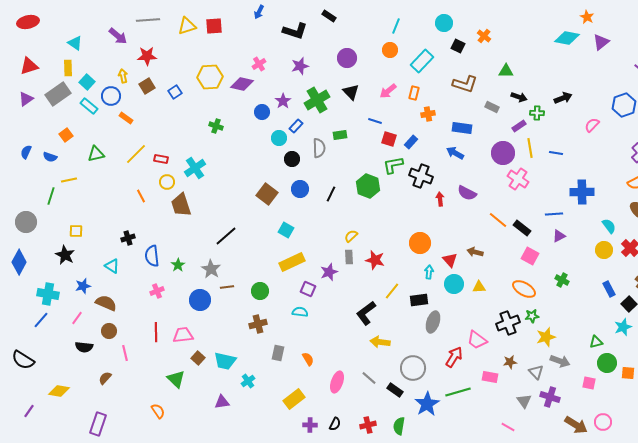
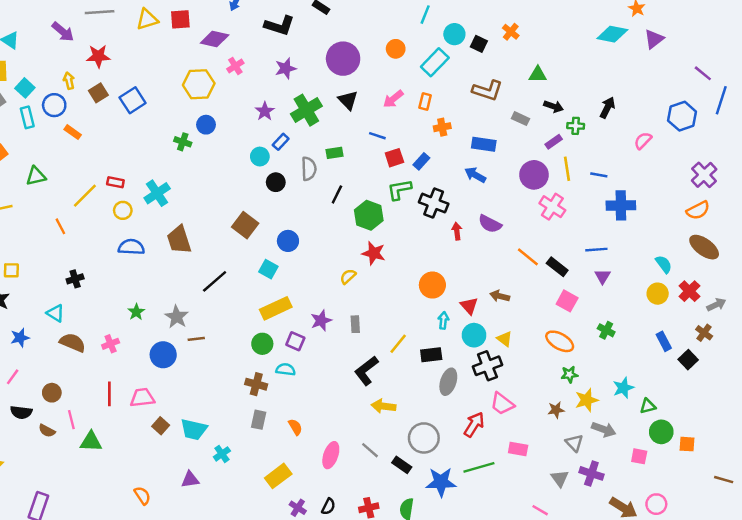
cyan circle: (444, 23) -> (454, 34), moved
cyan line: (396, 26) -> (425, 15), moved
purple circle: (347, 58) -> (343, 59), size x1.4
yellow hexagon: (210, 77) -> (199, 84), moved
purple diamond: (242, 84) -> (215, 39), moved
blue square: (175, 92) -> (133, 100), size x1.5
black arrow: (563, 98) -> (607, 108), turned -42
cyan rectangle: (89, 106) -> (27, 117), turned 36
blue circle: (262, 112) -> (206, 125), moved
red square: (389, 139) -> (394, 158), turned -35
yellow line: (136, 154) -> (85, 196), moved
blue circle: (300, 189) -> (288, 241), moved
blue cross: (582, 192) -> (621, 205), moved
black line: (331, 194) -> (337, 194), moved
orange line: (141, 196) -> (60, 226), moved
brown trapezoid: (181, 205) -> (179, 240), moved
black line: (226, 236) -> (215, 281), moved
purple triangle: (559, 236) -> (603, 276), turned -32
blue semicircle: (152, 256) -> (131, 247), moved, turned 100
gray rectangle: (349, 257) -> (355, 324), moved
red star: (375, 260) -> (374, 253), moved
yellow triangle: (479, 287) -> (505, 339), turned 40
green circle: (260, 291) -> (262, 344), moved
brown semicircle: (106, 303) -> (73, 343), moved
black cross: (508, 323) -> (487, 366), moved
brown cross: (258, 324) -> (256, 384), moved, turned 30
cyan star: (623, 327) -> (623, 388), moved
brown star: (510, 362) -> (556, 410), moved
brown semicircle: (105, 378) -> (47, 431), moved, turned -104
green triangle: (176, 379) -> (91, 442), moved, turned -42
blue star: (427, 404) -> (441, 482), turned 30
orange semicircle: (158, 411) -> (142, 496), moved
purple cross: (310, 425) -> (298, 508), turned 32

